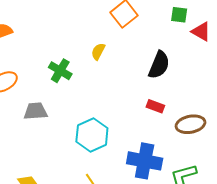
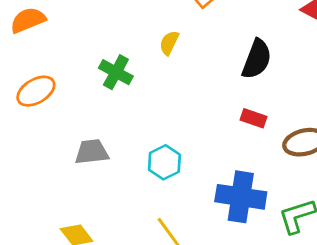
gray trapezoid: (35, 111) -> (92, 152), moved
cyan hexagon: (92, 135) -> (164, 162), size x0.7

